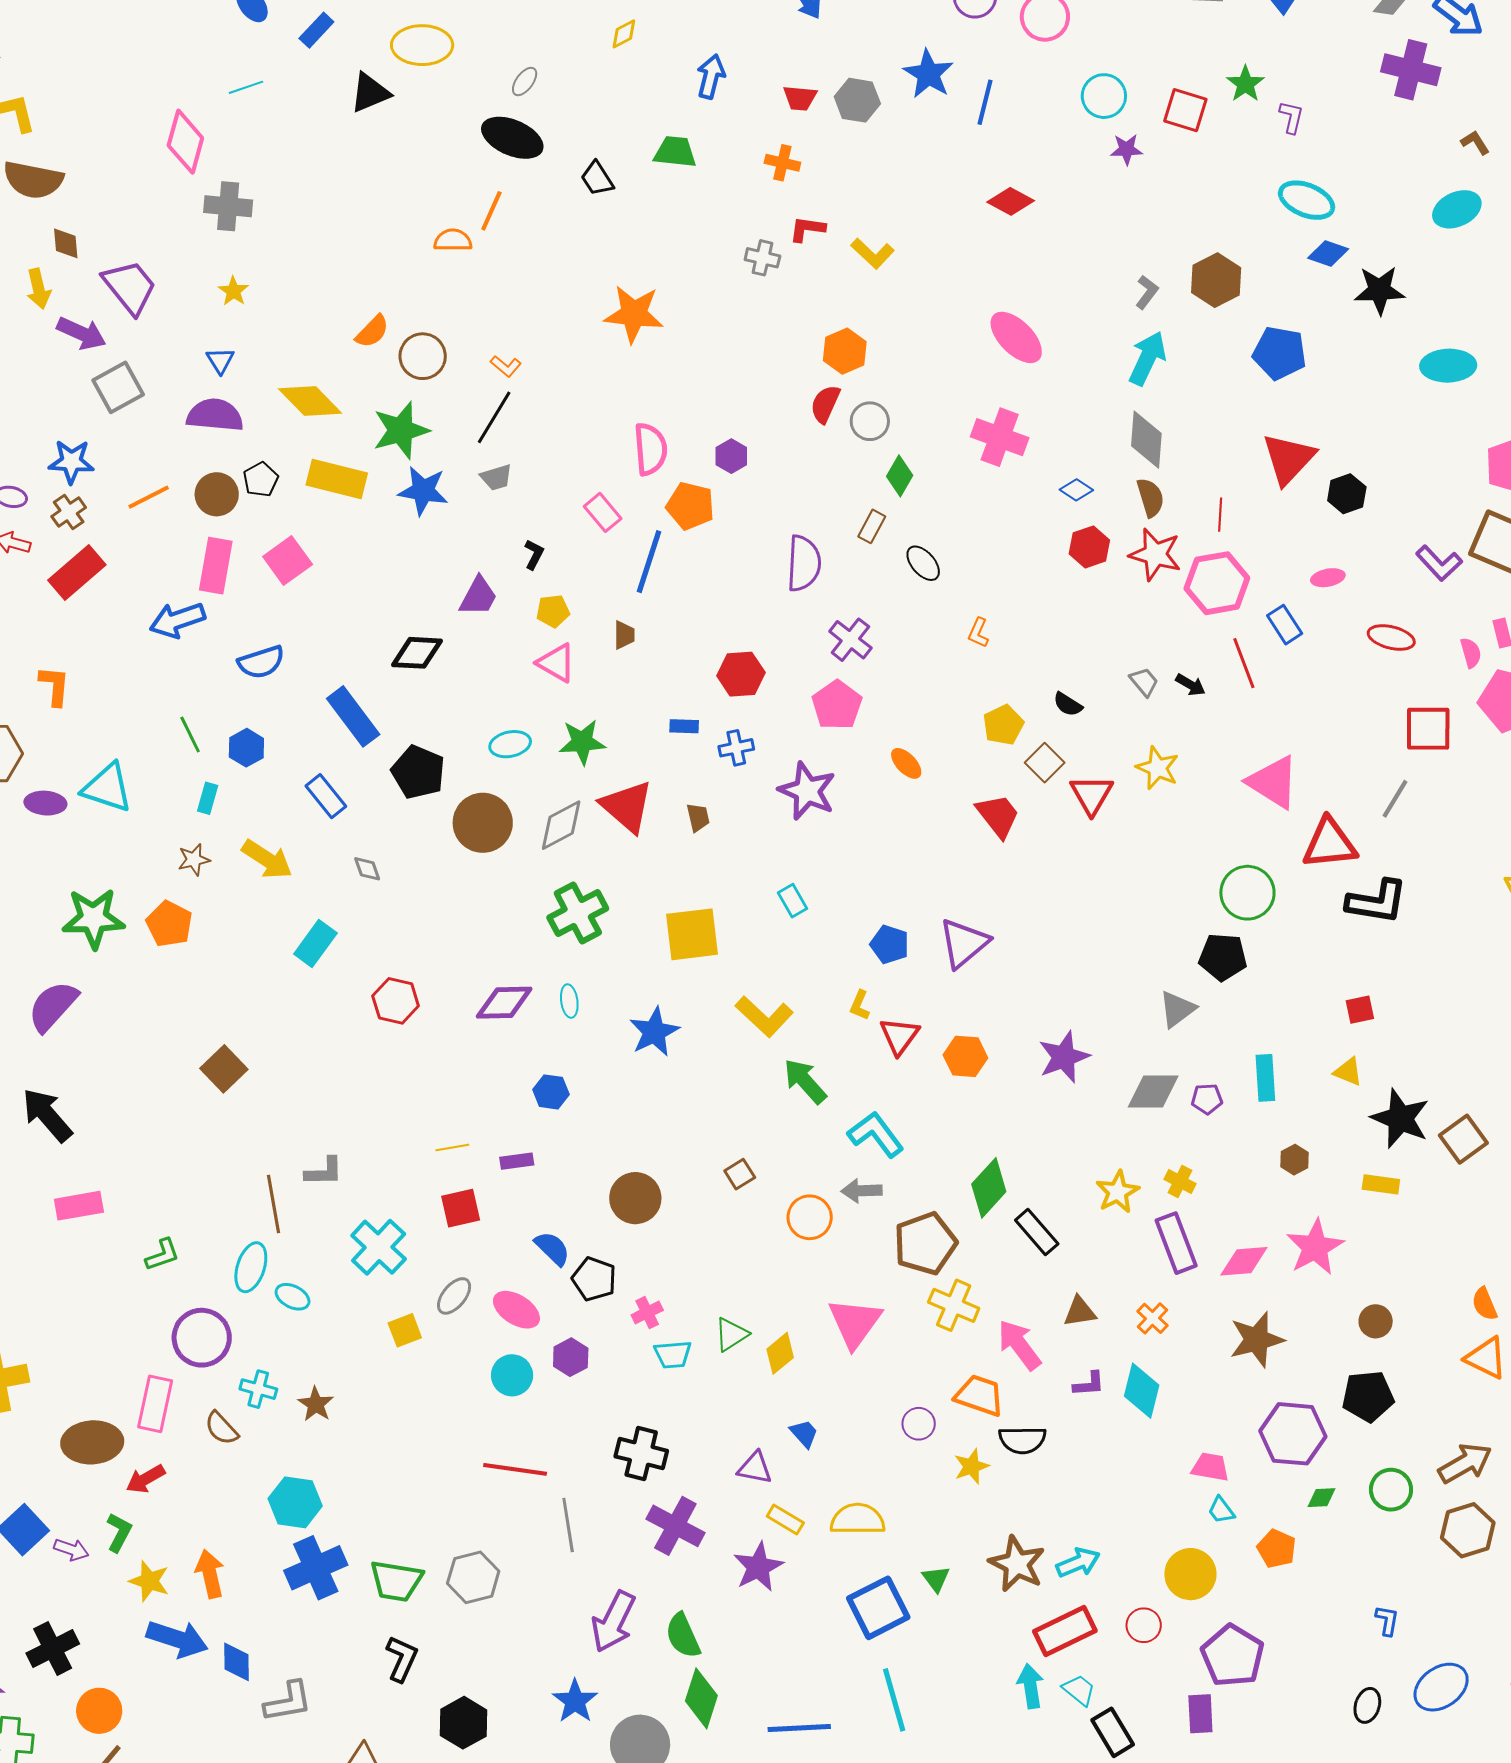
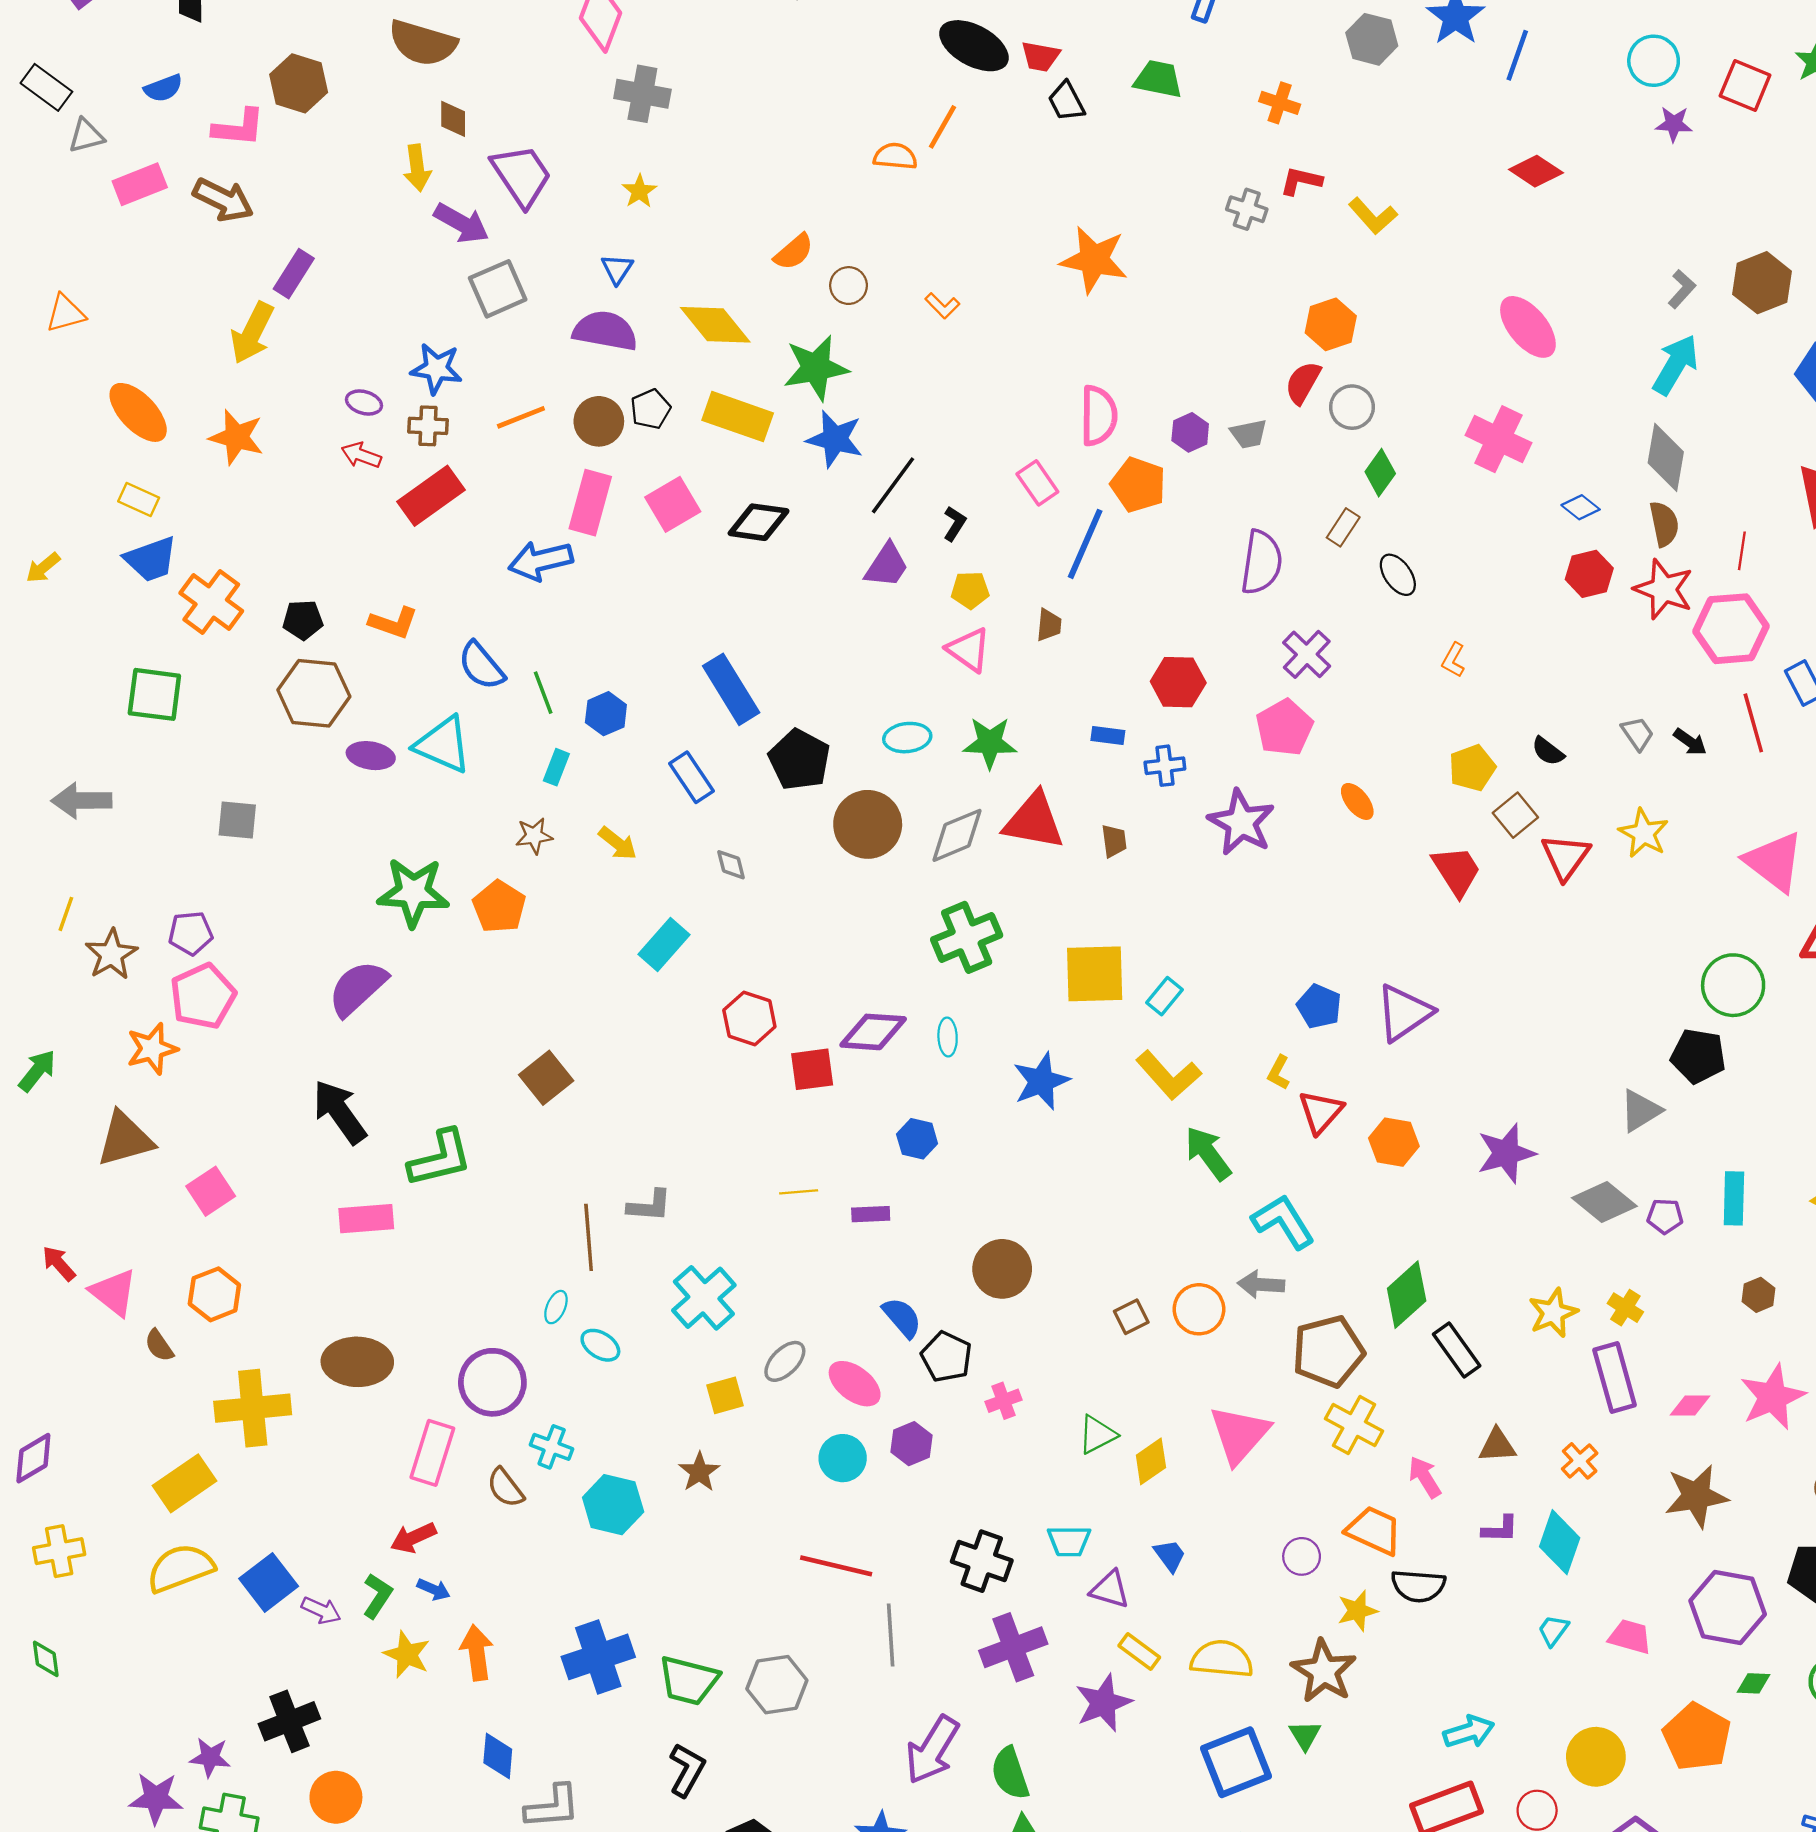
red trapezoid: (800, 98) -> (1040, 56), moved
brown circle: (423, 356) -> (849, 286), size x0.7
black line: (494, 417) -> (893, 485), moved
gray trapezoid: (496, 477) -> (1249, 434), moved
brown cross: (69, 512) -> (428, 426), turned 32
black diamond: (417, 653) -> (759, 522), moved
blue semicircle: (261, 662) -> (481, 666), moved, turned 63
orange L-shape: (54, 686) -> (393, 623), turned 99
red triangle: (627, 806) -> (1034, 821), turned -36
yellow arrow: (267, 859) -> (618, 843), size x0.7
cyan rectangle: (792, 901) -> (1164, 996), moved, turned 64
gray diamond: (1153, 1091) -> (1604, 1202), turned 34
brown square: (740, 1174) -> (1131, 1317), moved
red square: (461, 1208) -> (812, 1069), moved
green L-shape: (162, 1255) -> (440, 1158), moved, size x1.6
pink diamond: (1244, 1261) -> (1690, 1406), size x0.7
cyan ellipse: (251, 1267) -> (556, 1307), size x0.6
pink arrow: (1019, 1345) -> (1425, 1477), size x0.7
cyan trapezoid: (673, 1354) -> (1069, 1541), moved
brown star: (316, 1404) -> (699, 1472), moved
brown ellipse: (92, 1442) -> (357, 1362), moved
cyan hexagon: (295, 1502) -> (613, 1505), moved
cyan trapezoid: (1221, 1510) -> (1553, 1630), moved, turned 68
purple cross: (675, 1526) -> (1013, 1647), turned 36
orange pentagon: (1277, 1549) -> (1697, 1737), size x1.5
brown star: (1017, 1564) -> (1324, 1671), moved
blue arrow: (177, 1639) -> (434, 1589), moved, size x0.5

